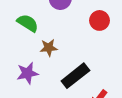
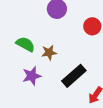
green semicircle: (28, 23) -> (25, 44), moved

